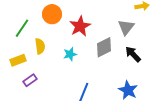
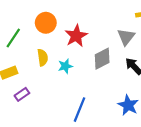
yellow semicircle: (40, 46) -> (43, 57), moved

